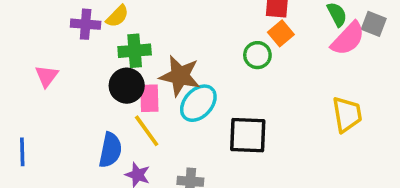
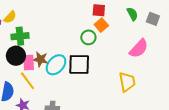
pink semicircle: (348, 39) -> (139, 48), moved
brown star: (180, 76) -> (40, 59), moved, size x0.7
yellow trapezoid: (347, 114) -> (127, 82), moved
black square: (248, 135) -> (79, 64), moved

